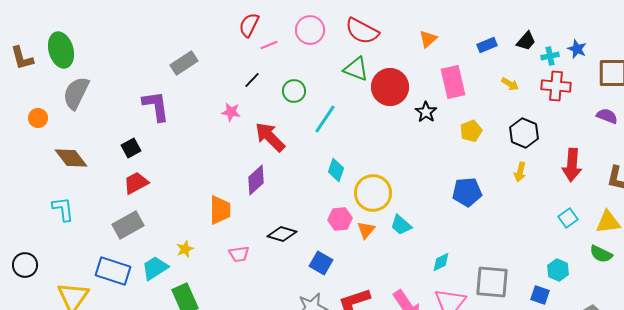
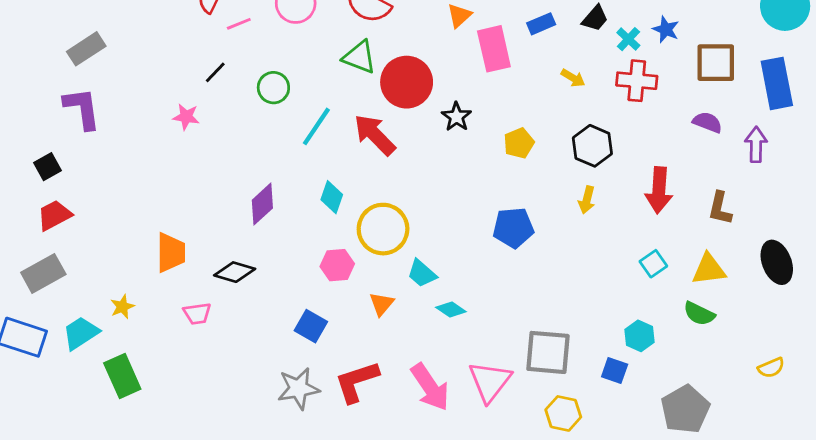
cyan cross: (550, 56) -> (628, 39), turned -36
gray rectangle: (184, 63) -> (86, 49), moved
pink rectangle: (453, 82) -> (494, 49), moved
red arrow: (270, 137) -> (375, 135), moved
purple diamond: (256, 180) -> (262, 204), moved
orange triangle: (366, 230) -> (382, 304), moved
black diamond: (282, 234) -> (235, 272), moved
cyan diamond: (441, 262) -> (451, 309), moved, turned 60

